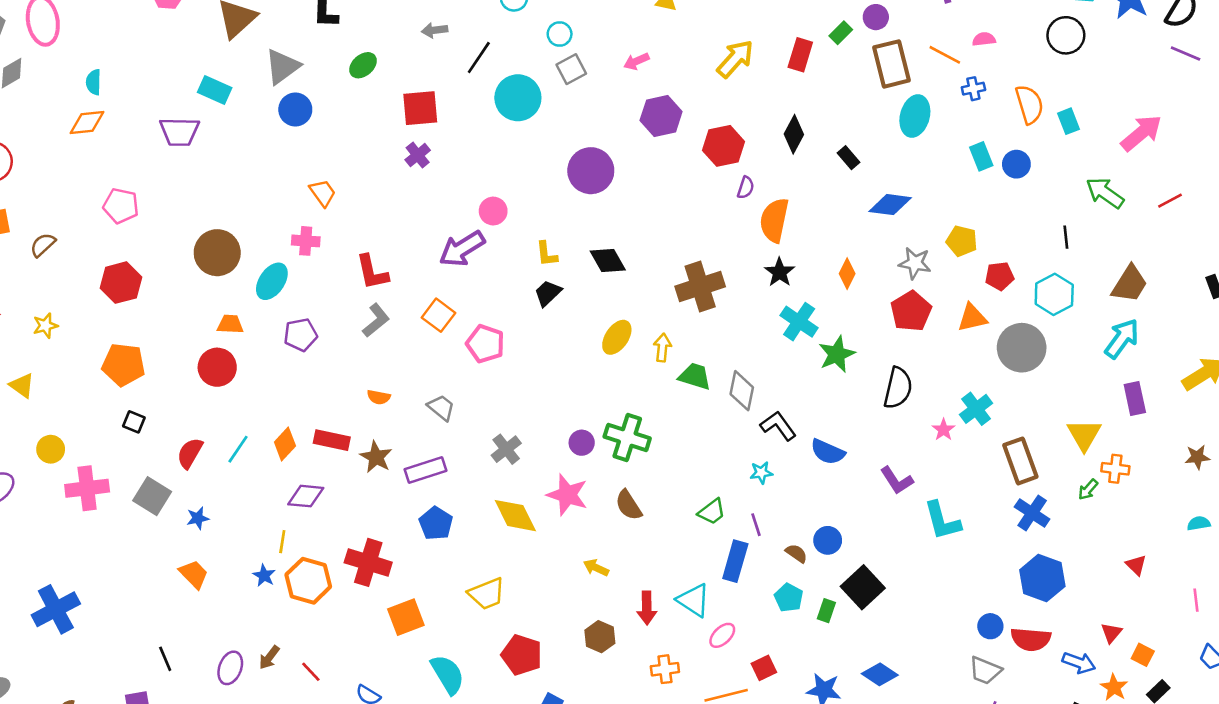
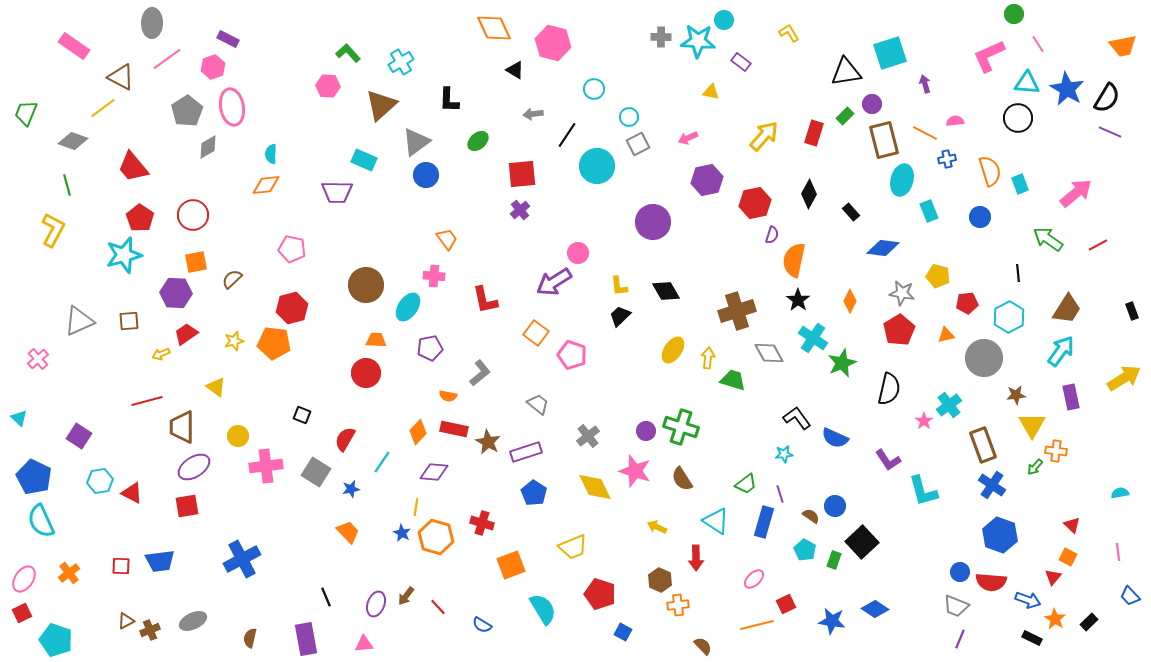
cyan rectangle: (981, 156) -> (929, 211), moved
orange triangle: (972, 318) -> (946, 335), size x0.7
gray L-shape: (376, 320) -> (480, 373), moved
orange pentagon: (124, 365) -> (274, 343), moved
gray diamond: (742, 391) -> (769, 353), moved, turned -40
orange semicircle: (379, 397) -> (448, 396), moved
cyan line: (238, 449) -> (382, 462), moved
brown star: (1197, 457) -> (1016, 395), moved
red cross: (368, 562) -> (482, 523), size x0.7
cyan triangle: (694, 600) -> (716, 521), moved
orange square: (1143, 655) -> (1068, 557), moved
orange cross: (665, 669) -> (678, 605), moved

